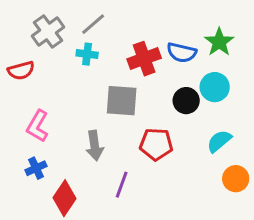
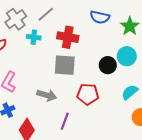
blue semicircle: (182, 53) -> (100, 17), moved
cyan cross: (87, 54) -> (34, 37), moved
red cross: (144, 59) -> (68, 37), moved, turned 30
gray arrow: (95, 146) -> (47, 95), turned -66

